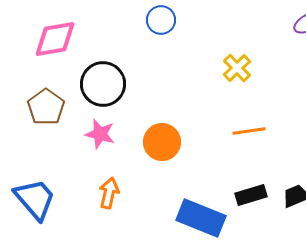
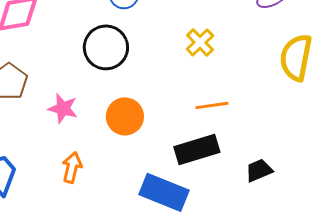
black circle: (103, 84) -> (106, 47), moved
black rectangle: (251, 195) -> (197, 149), moved, size x1.4

